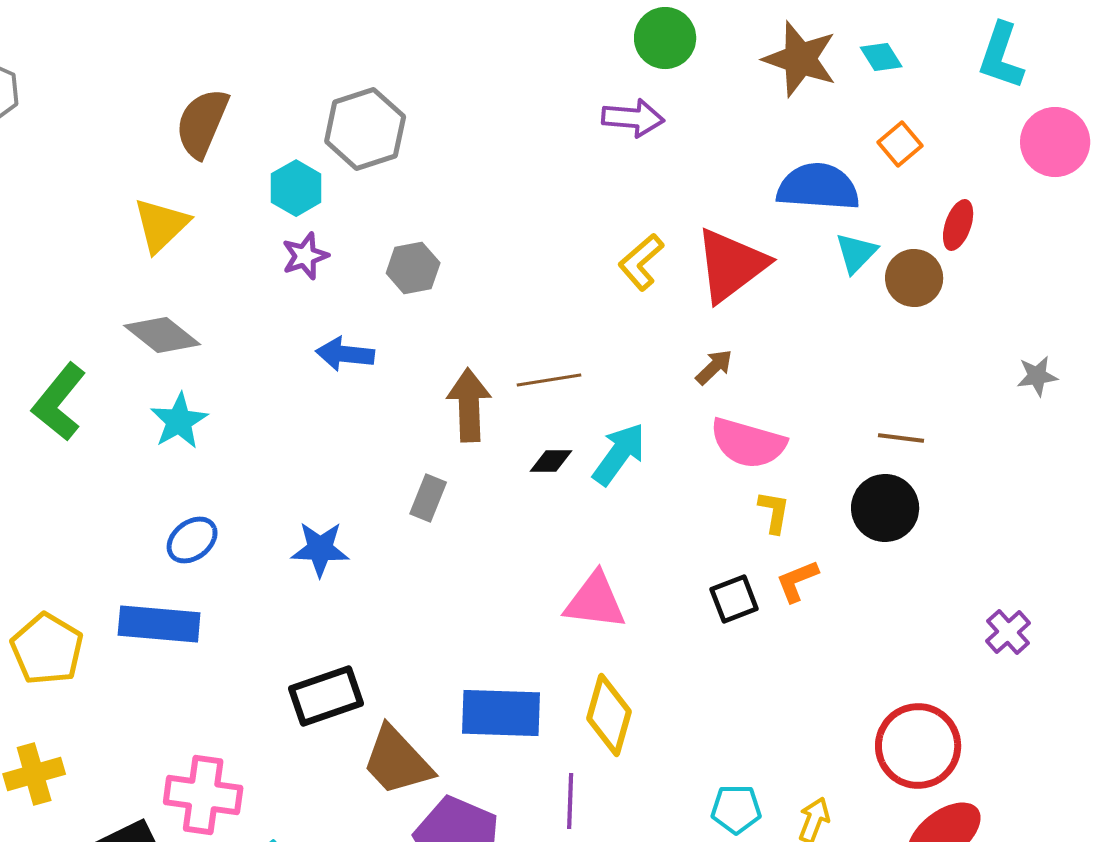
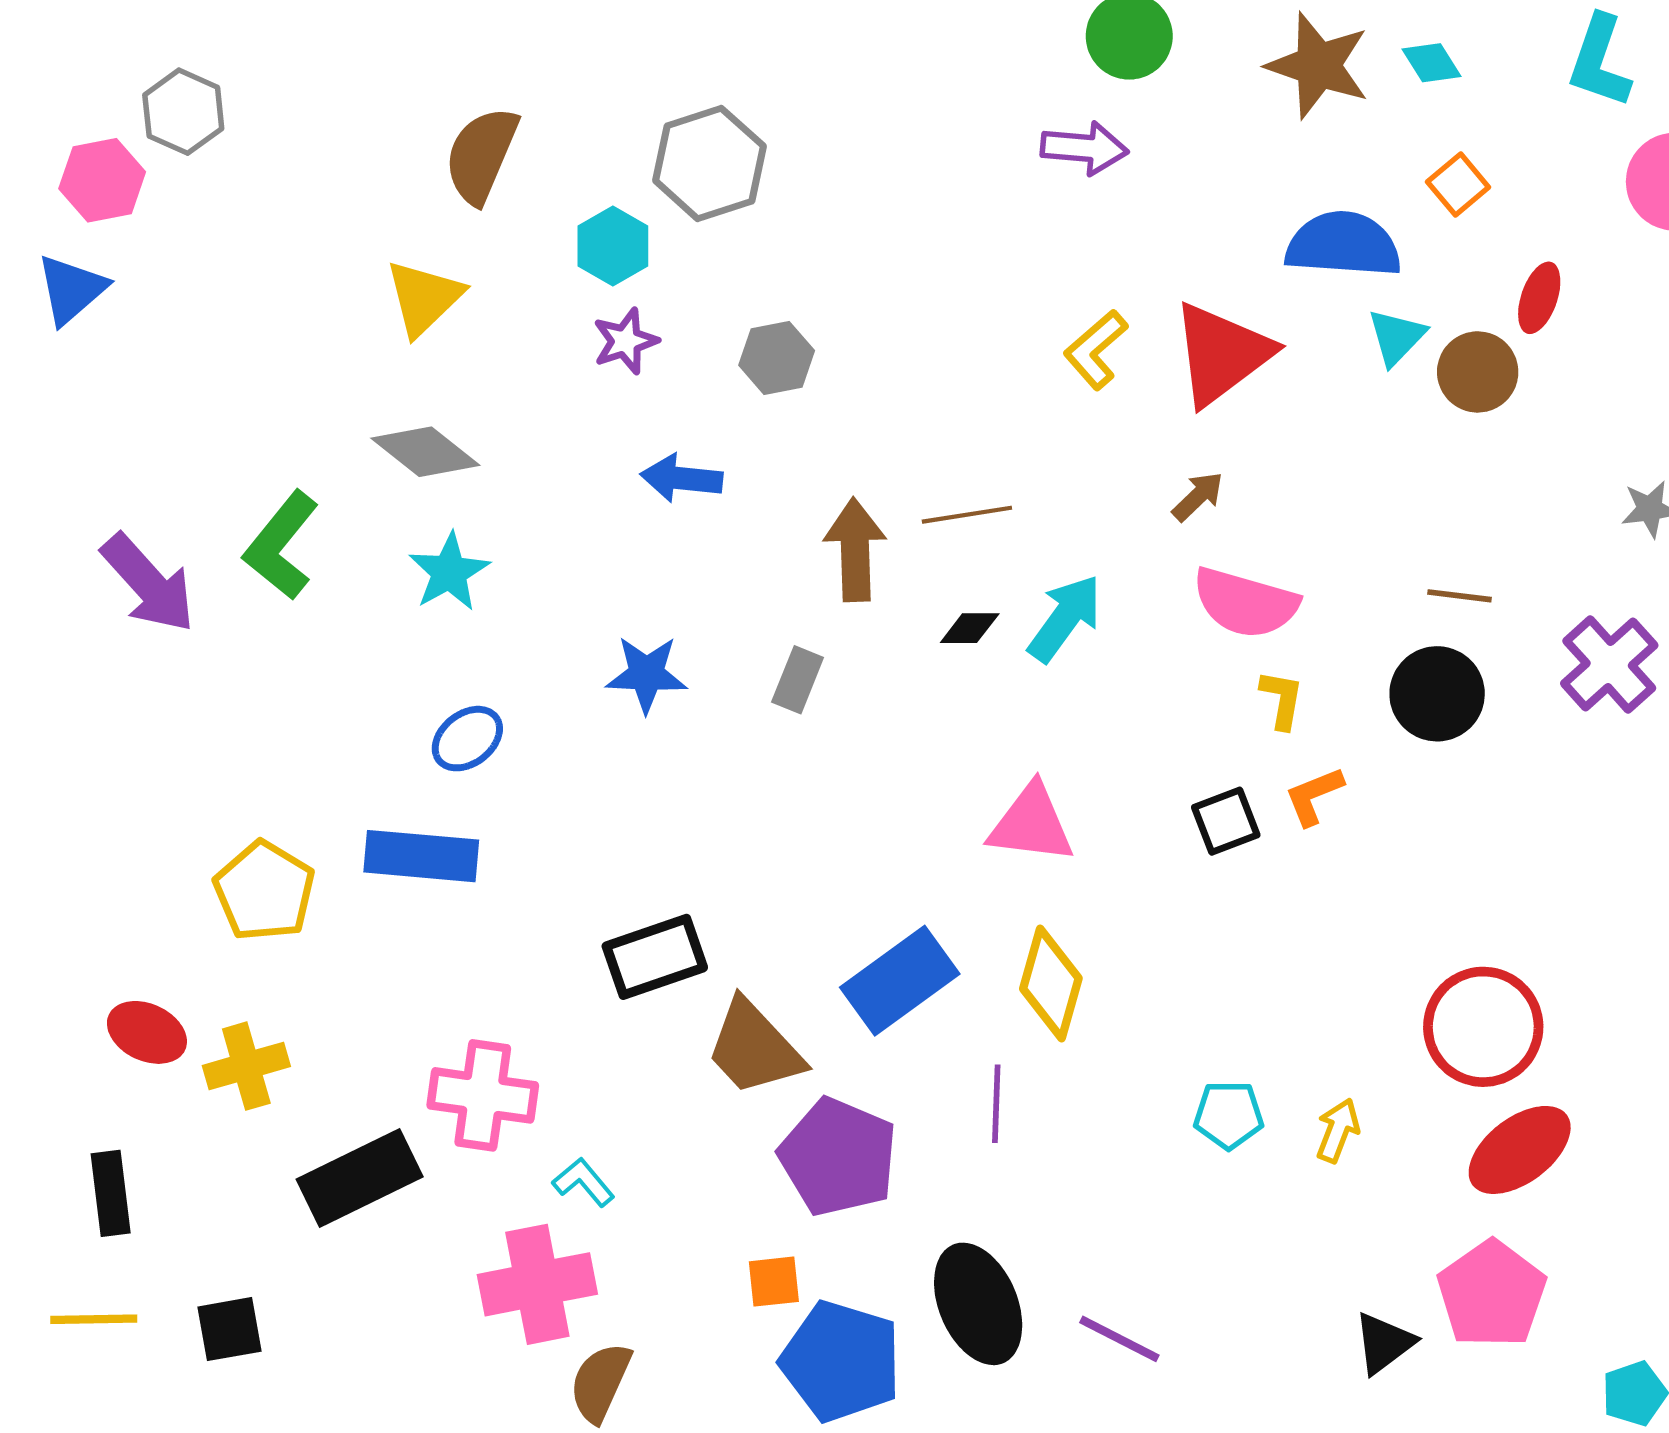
blue star: (320, 549) -> (646, 674), moved
purple cross: (1008, 632) -> (1609, 664), moved, size x1.5
blue rectangle: (501, 713) -> (900, 981), turned -38

